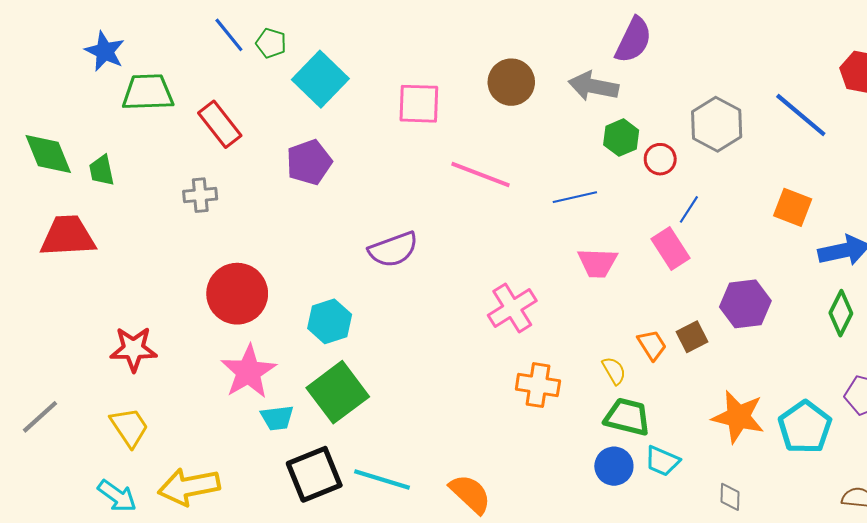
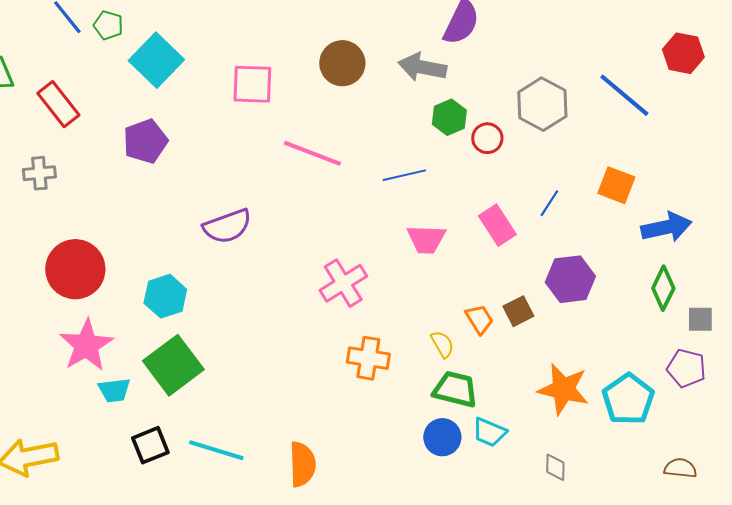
blue line: (689, 209) -> (549, 203), moved
black square: (314, 474) -> (150, 445), size x0.7
orange semicircle: (470, 494) -> (302, 464), turned 45

